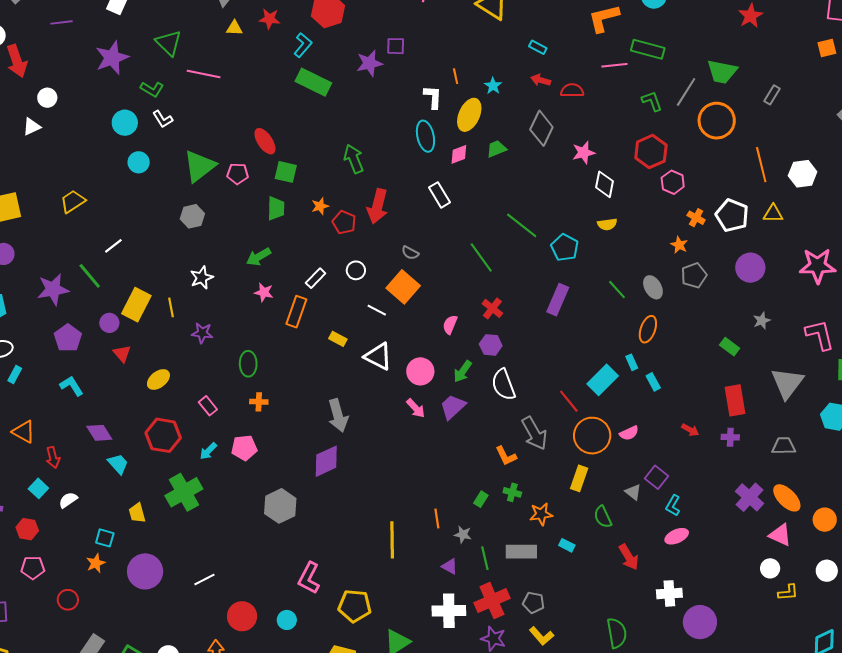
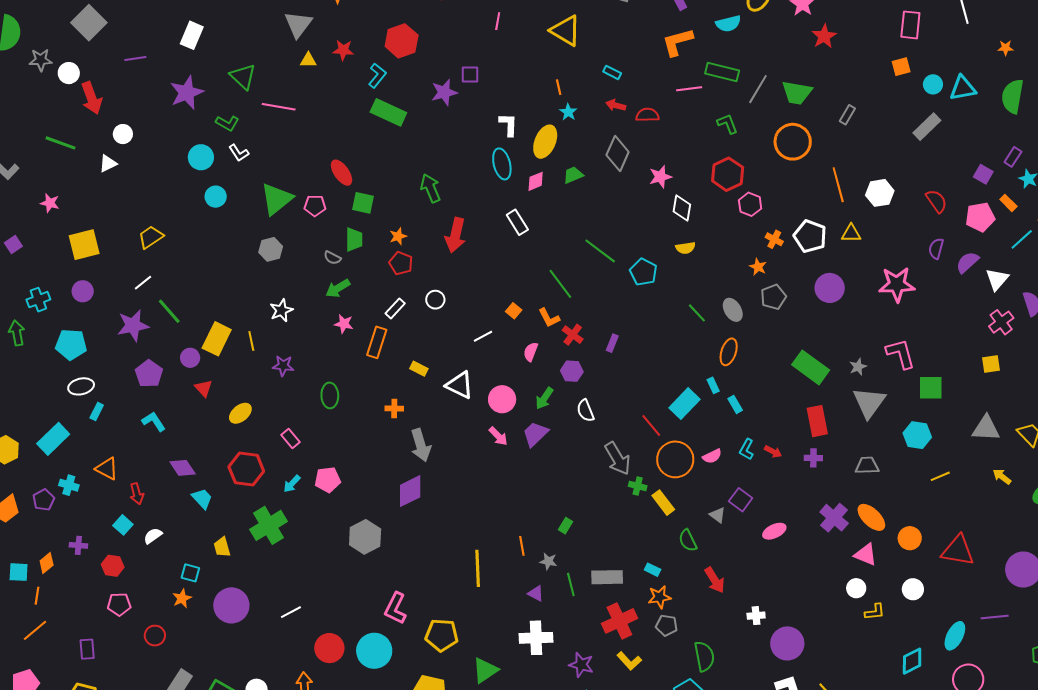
orange line: (456, 76) -> (559, 87), moved
gray line: (686, 92) -> (758, 89), moved
red pentagon: (344, 222) -> (401, 263), moved
white line: (113, 246) -> (143, 283), moved
gray semicircle: (410, 253) -> (332, 258), moved
orange square: (403, 287) -> (514, 311), moved, size x0.5
purple rectangle: (558, 300) -> (612, 343), moved, size x0.6
white line: (377, 310) -> (483, 336), moved, turned -54
gray star: (762, 321) -> (858, 367), moved
green rectangle: (730, 347) -> (811, 367), size x1.8
white semicircle: (503, 385) -> (585, 411), size x0.7
orange cross: (259, 402) -> (394, 409), moved
orange L-shape: (506, 456) -> (549, 318), moved
yellow rectangle: (579, 478) -> (663, 503), turned -55
green cross: (512, 492) -> (638, 486), moved
cyan L-shape: (673, 505) -> (747, 449), moved
orange star: (541, 514) -> (659, 597), moved
pink ellipse: (677, 536) -> (774, 531), moved
white cross: (669, 593) -> (756, 616), size x0.7
red cross: (492, 601) -> (619, 621), moved
gray pentagon: (533, 603) -> (667, 625), moved
cyan circle: (287, 620) -> (374, 651), size x1.8

